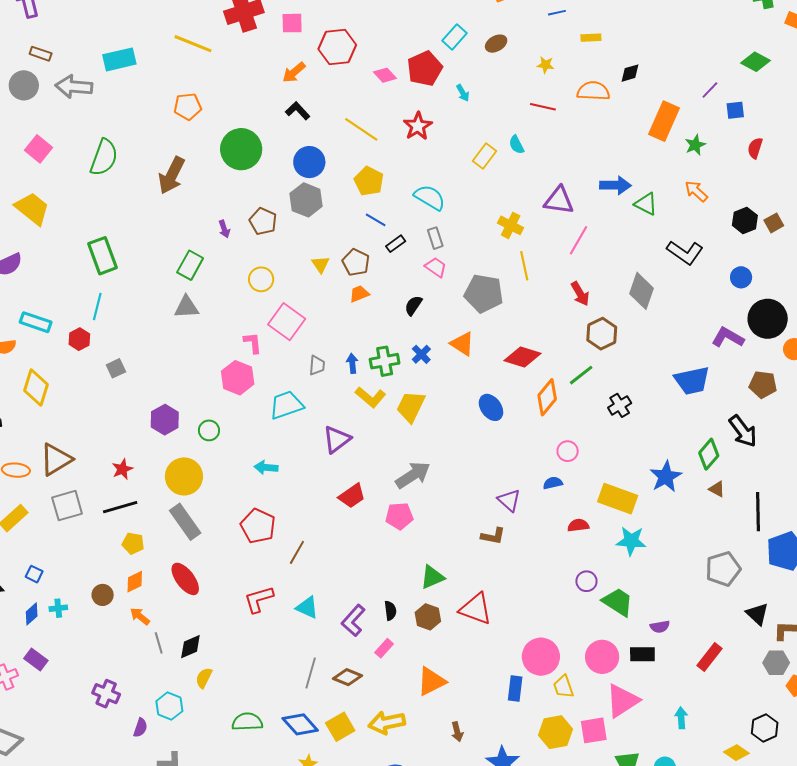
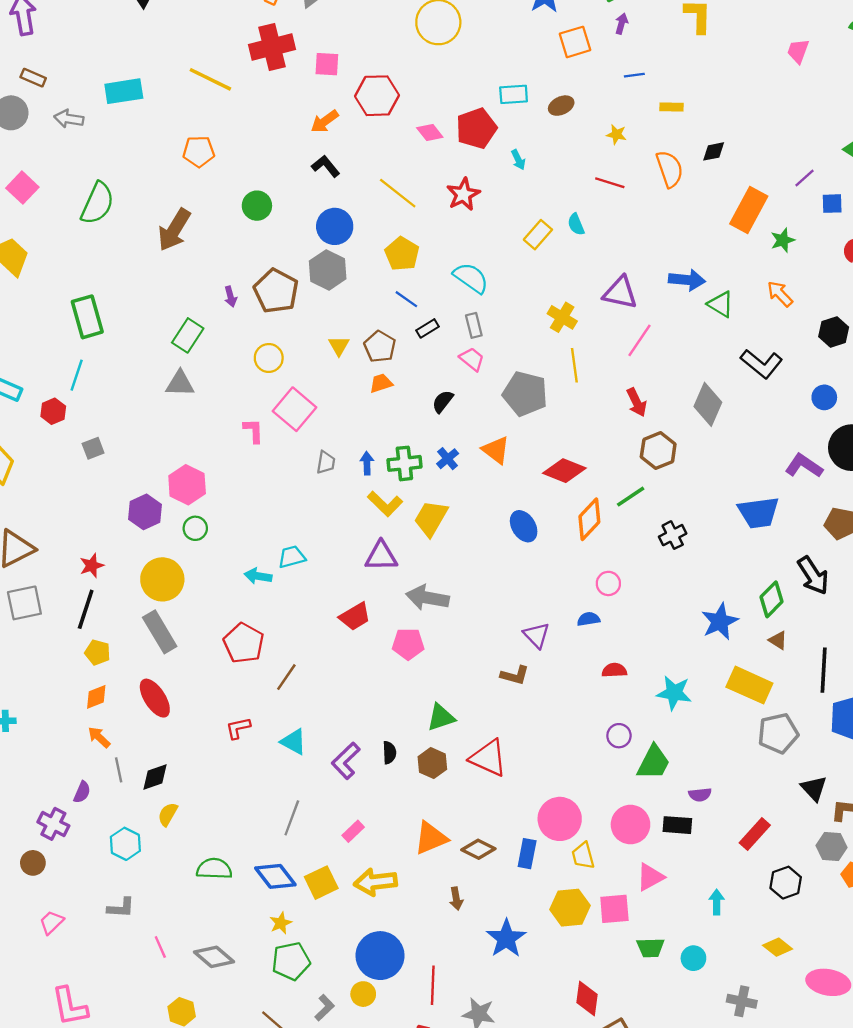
cyan rectangle: (455, 37) -> (514, 94), turned 40
gray arrow: (74, 87) -> (69, 119), size x0.7
orange semicircle: (593, 91) -> (670, 169), turned 64
green circle: (241, 149) -> (257, 206), size x0.6
brown pentagon: (263, 221) -> (276, 291), size x1.4
pink hexagon: (238, 378) -> (187, 485), moved
cyan trapezoid: (286, 405) -> (292, 557), moved, size x0.7
purple triangle: (337, 439) -> (381, 556), moved, turned 32
gray arrow: (413, 475) -> (427, 598), turned -141
yellow rectangle: (618, 499) -> (749, 685), moved
black line: (120, 507) -> (86, 609), turned -60
brown circle: (103, 595) -> (33, 863), moved
red L-shape: (259, 599) -> (238, 728), size x0.7
green trapezoid: (618, 602) -> (653, 762), turned 80
pink rectangle: (384, 648) -> (353, 831), moved
brown diamond: (347, 677) -> (478, 849), moved
pink triangle: (622, 701) -> (650, 877), size x0.7
purple semicircle: (140, 728) -> (82, 792), moved
black hexagon: (765, 728) -> (786, 883), moved

